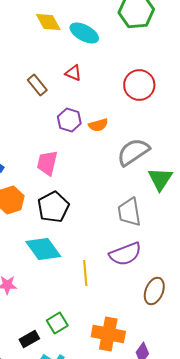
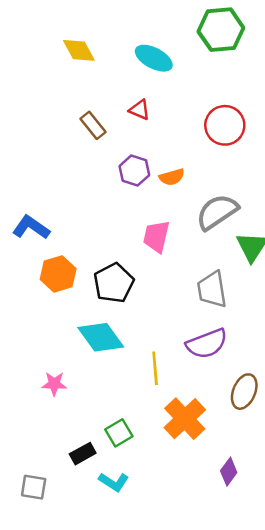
yellow diamond: (48, 22) -> (79, 50), moved
pink trapezoid: (47, 163) -> (156, 236), moved
orange cross: (108, 334) -> (185, 419), moved, turned 36

